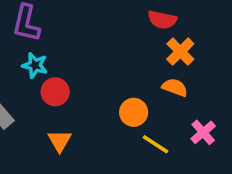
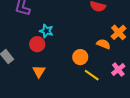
orange cross: (180, 52) -> (119, 32), moved
cyan star: (35, 65) -> (46, 31), moved

